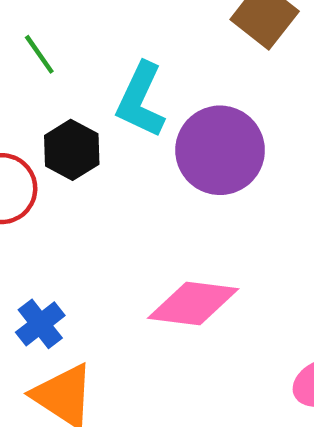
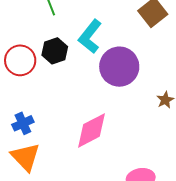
pink diamond: (193, 304) -> (92, 130), turned -48

